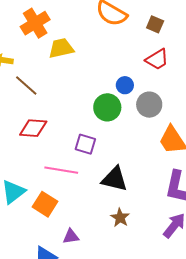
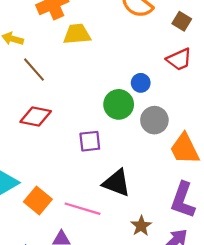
gray circle: (149, 105) -> (154, 120), moved
purple square: (85, 144) -> (90, 141), turned -30
pink line: (61, 170) -> (82, 209), moved
brown star: (120, 218) -> (141, 226), moved

